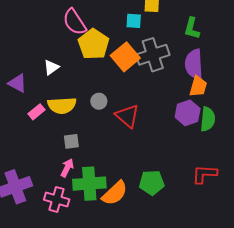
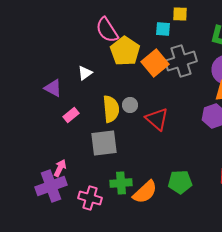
yellow semicircle: (62, 105) -> (111, 109), moved, turned -92
gray square: (71, 141) -> (104, 143), size x1.8
pink arrow: (67, 168) -> (60, 168), moved
green cross: (89, 184) -> (121, 183), size x0.7

